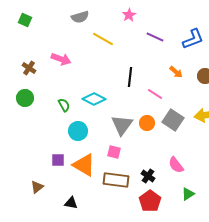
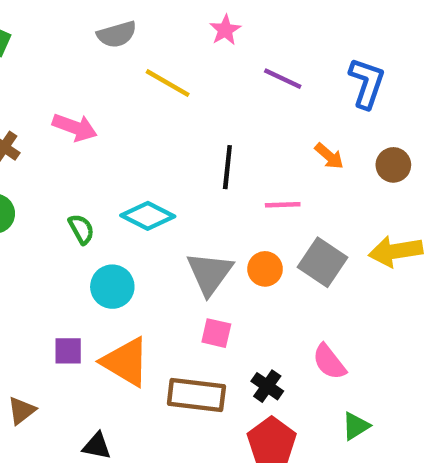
blue L-shape: (193, 39) -> (367, 83), turned -50
pink line: (155, 94) -> (283, 205), turned -35
pink square: (114, 152) -> (216, 333), moved

